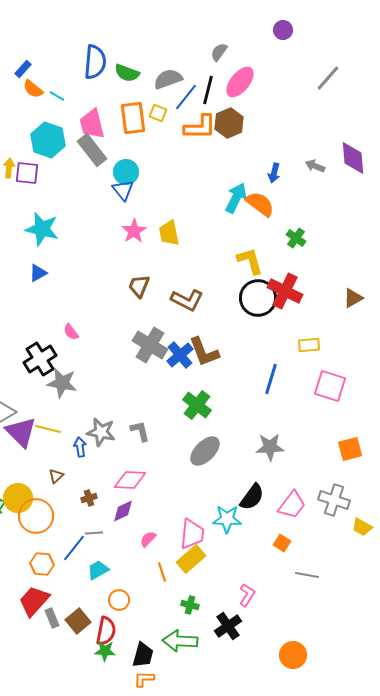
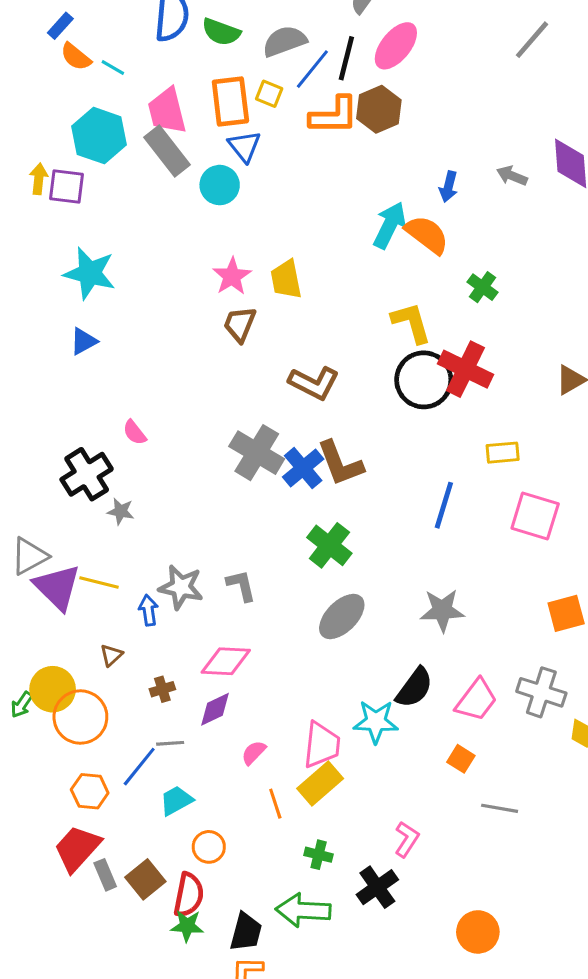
blue triangle: (123, 190) -> (244, 146), moved
brown trapezoid: (139, 286) -> (240, 324), moved
gray star: (62, 383) -> (121, 511), size x0.6

